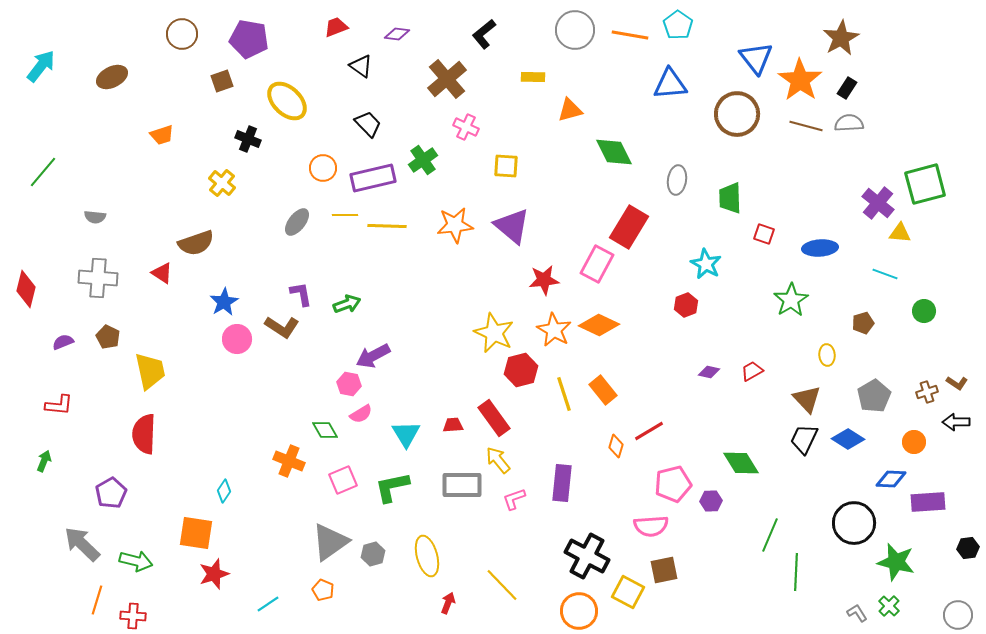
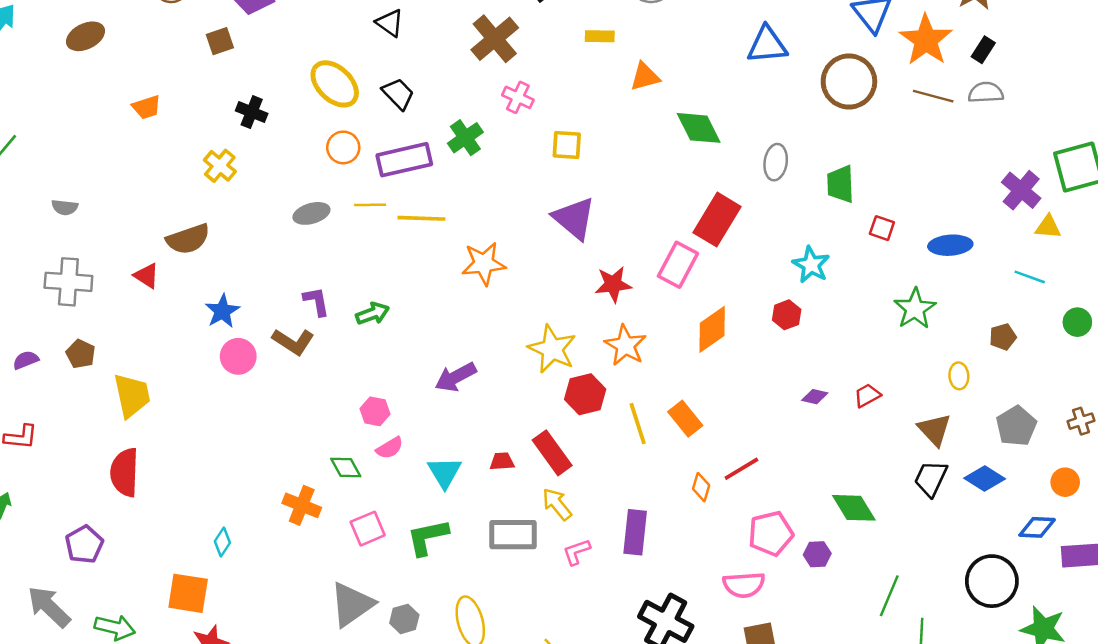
yellow ellipse: (287, 101) -> (335, 84), moved
gray ellipse: (297, 222) -> (311, 213), turned 36
orange star: (455, 225) -> (484, 264), moved
orange diamond: (599, 325) -> (712, 329), moved, turned -60
purple arrow: (373, 356) -> (456, 377), moved

